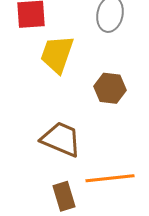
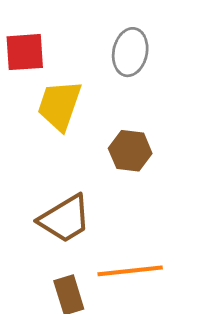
brown trapezoid: (61, 139) -> (65, 219), turned 126

